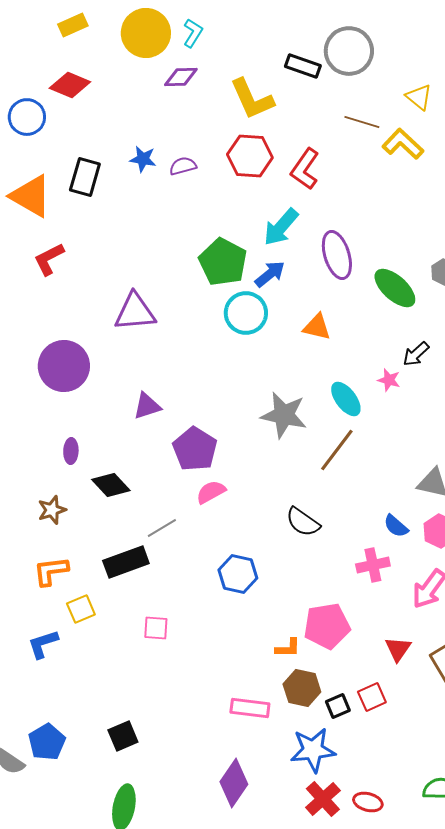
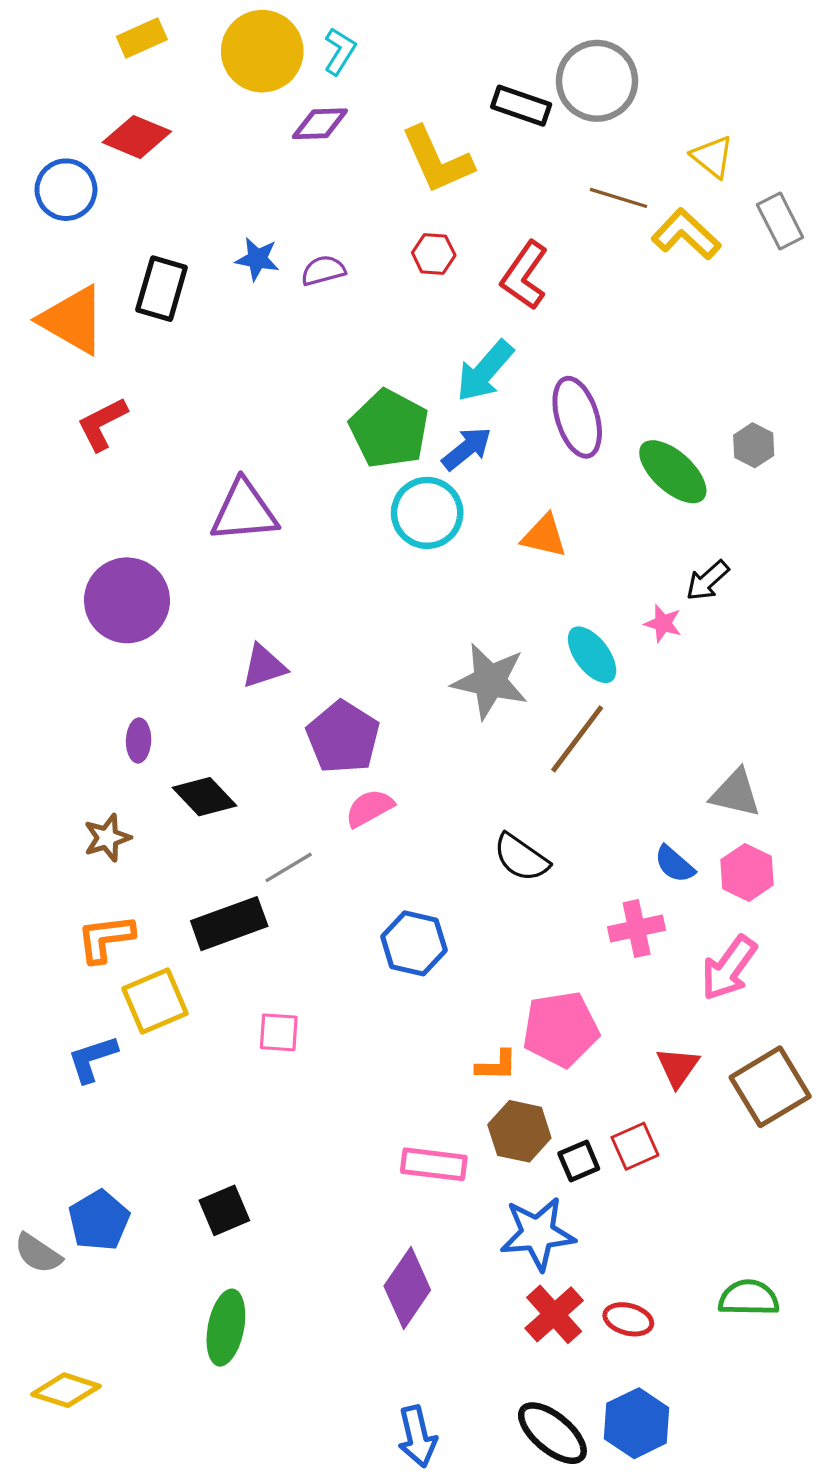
red hexagon: (250, 156) -> (434, 254), size x0.6
yellow square: (81, 609) -> (155, 1001), size x1.4

